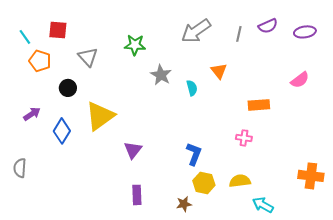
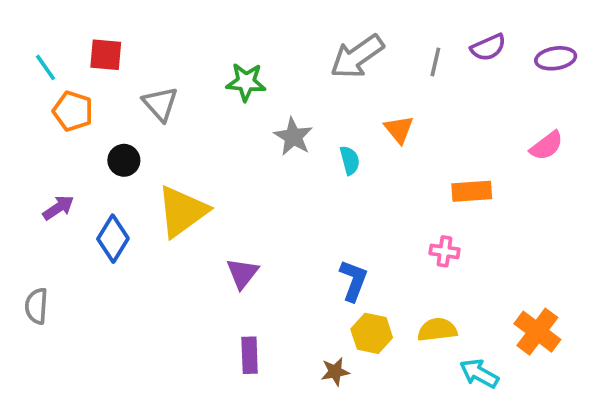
orange cross: (311, 176) -> (537, 332), moved, turned 30

